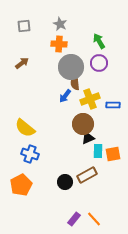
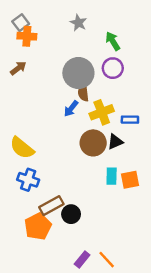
gray star: (60, 24) -> (78, 23), moved
gray square: (24, 26) -> (21, 23), turned -32
orange cross: (59, 44) -> (27, 36), moved
black triangle: (88, 138) -> (115, 142), moved
brown rectangle: (87, 175) -> (51, 206), moved
orange pentagon: (21, 185) -> (38, 226), moved

